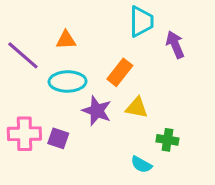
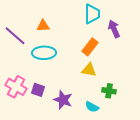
orange rectangle: (120, 72) -> (90, 47), moved
purple star: (97, 111) -> (63, 100), moved
pink cross: (24, 134) -> (16, 87), turned 30

